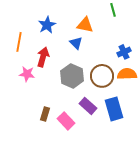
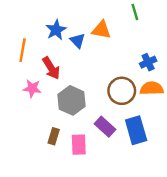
blue triangle: (76, 43) -> (78, 41), moved
red arrow: (43, 57) -> (51, 68), turned 132
gray hexagon: (72, 76) -> (72, 100), moved
pink rectangle: (66, 121) -> (79, 145), turned 42

